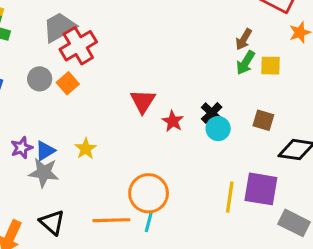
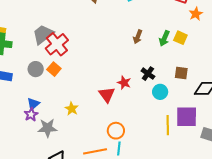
brown arrow: (244, 39) -> (138, 37), moved
yellow square: (271, 66) -> (180, 38), turned 32
red triangle: (143, 101) -> (107, 95), moved
cyan circle: (218, 129) -> (160, 92), moved
blue triangle: (45, 151) -> (33, 104), moved
orange circle: (149, 193) -> (116, 131), size x0.7

